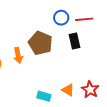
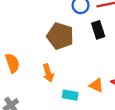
orange arrow: (18, 55) -> (48, 73), moved

